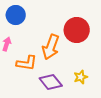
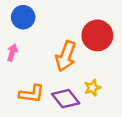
orange L-shape: (27, 63) -> (32, 94), moved
yellow star: (81, 77) -> (92, 88), moved

